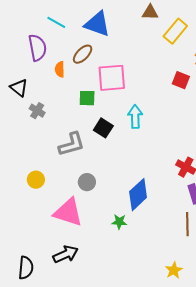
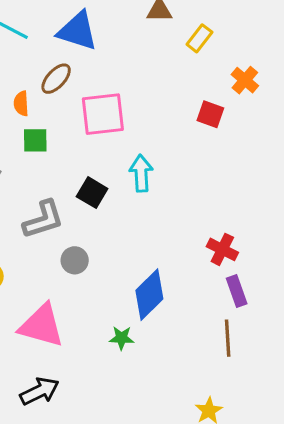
yellow rectangle: (175, 31) -> (199, 38), size x0.7
green square: (87, 98) -> (35, 140), moved
gray circle: (87, 182) -> (75, 260), moved

